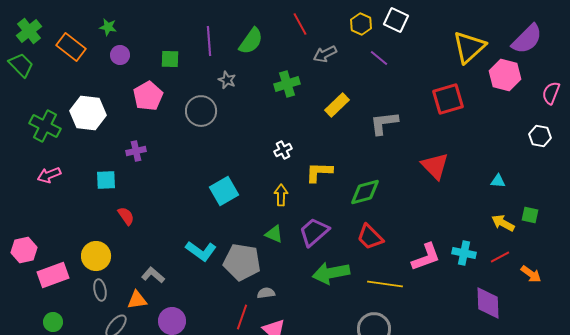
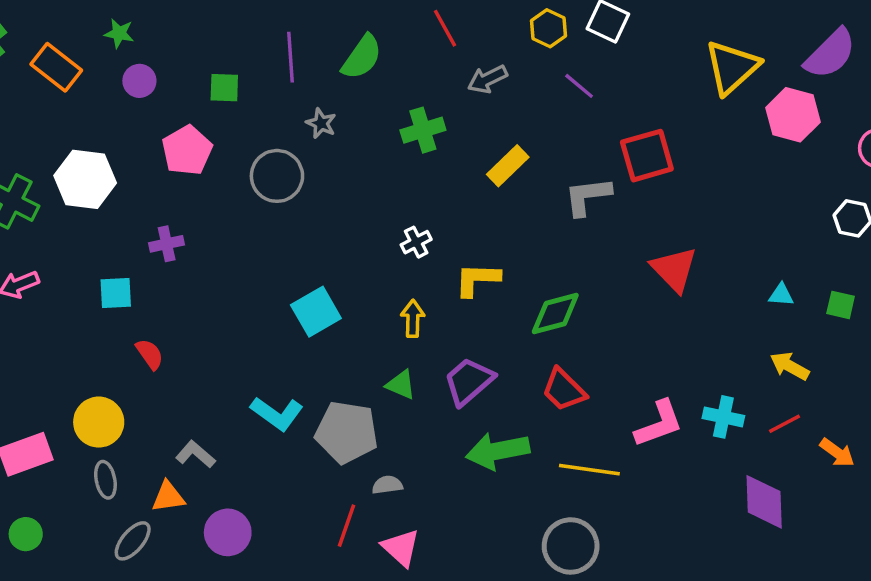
red square: (448, 99) -> (647, 156), moved
green square: (530, 215) -> (841, 305), moved

